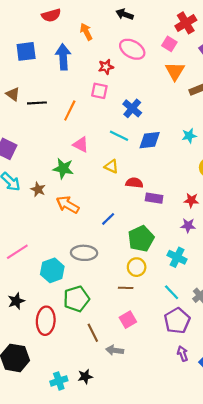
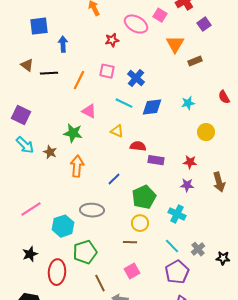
pink square: (169, 44) -> (160, 15), moved
blue arrow: (63, 57) -> (63, 44), moved, size x0.7
pink square: (99, 91) -> (107, 71), moved
orange arrow: (68, 205) -> (77, 166), turned 65

